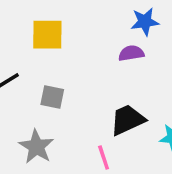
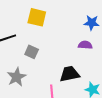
purple semicircle: (131, 53) -> (85, 45), moved

